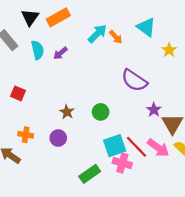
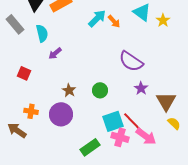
yellow star: (169, 50) -> (163, 20), moved
purple arrow: (60, 53) -> (55, 53), moved
purple star: (154, 110) -> (141, 88), moved
purple circle: (58, 138) -> (61, 114), size x1.5
pink arrow: (158, 148) -> (146, 136), moved

